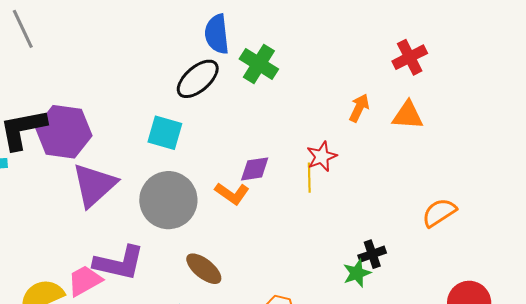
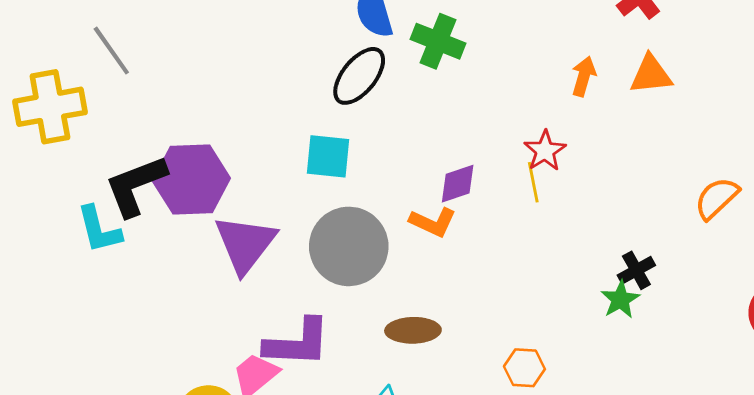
brown ellipse: (204, 269) -> (413, 330), turned -30

